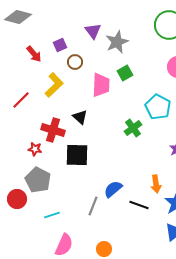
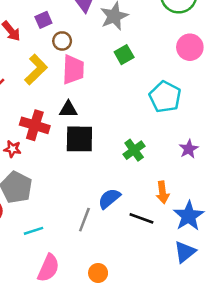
pink trapezoid: (101, 85) -> (73, 70), moved
black triangle: (80, 117) -> (68, 109), turned -42
green cross: (133, 128) -> (134, 150), moved
black square: (77, 155) -> (79, 139), moved

